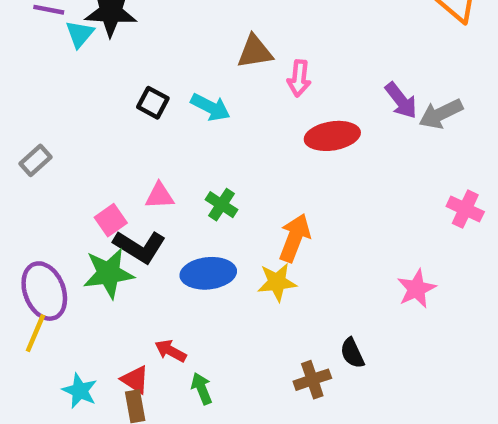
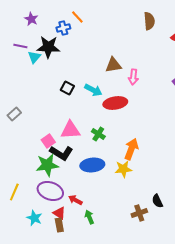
red ellipse: (332, 136) -> (115, 103), moved
pink triangle: (159, 196) -> (70, 130), size x1.5
purple ellipse: (44, 291) -> (50, 191), moved, turned -50

